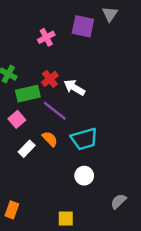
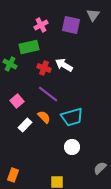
pink cross: (46, 37) -> (41, 25), moved
red cross: (50, 79) -> (44, 68), turned -32
white arrow: (74, 87) -> (64, 65), moved
green rectangle: (28, 94) -> (29, 47), moved

